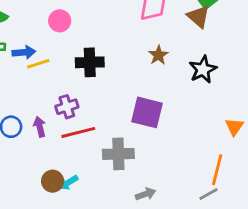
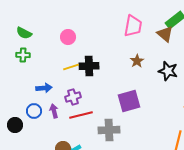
blue arrow: (24, 52) -> (44, 88), moved
yellow line: (38, 64) -> (71, 67), moved
black star: (203, 69) -> (168, 71), turned -30
purple square: (147, 112) -> (129, 101), turned -30

